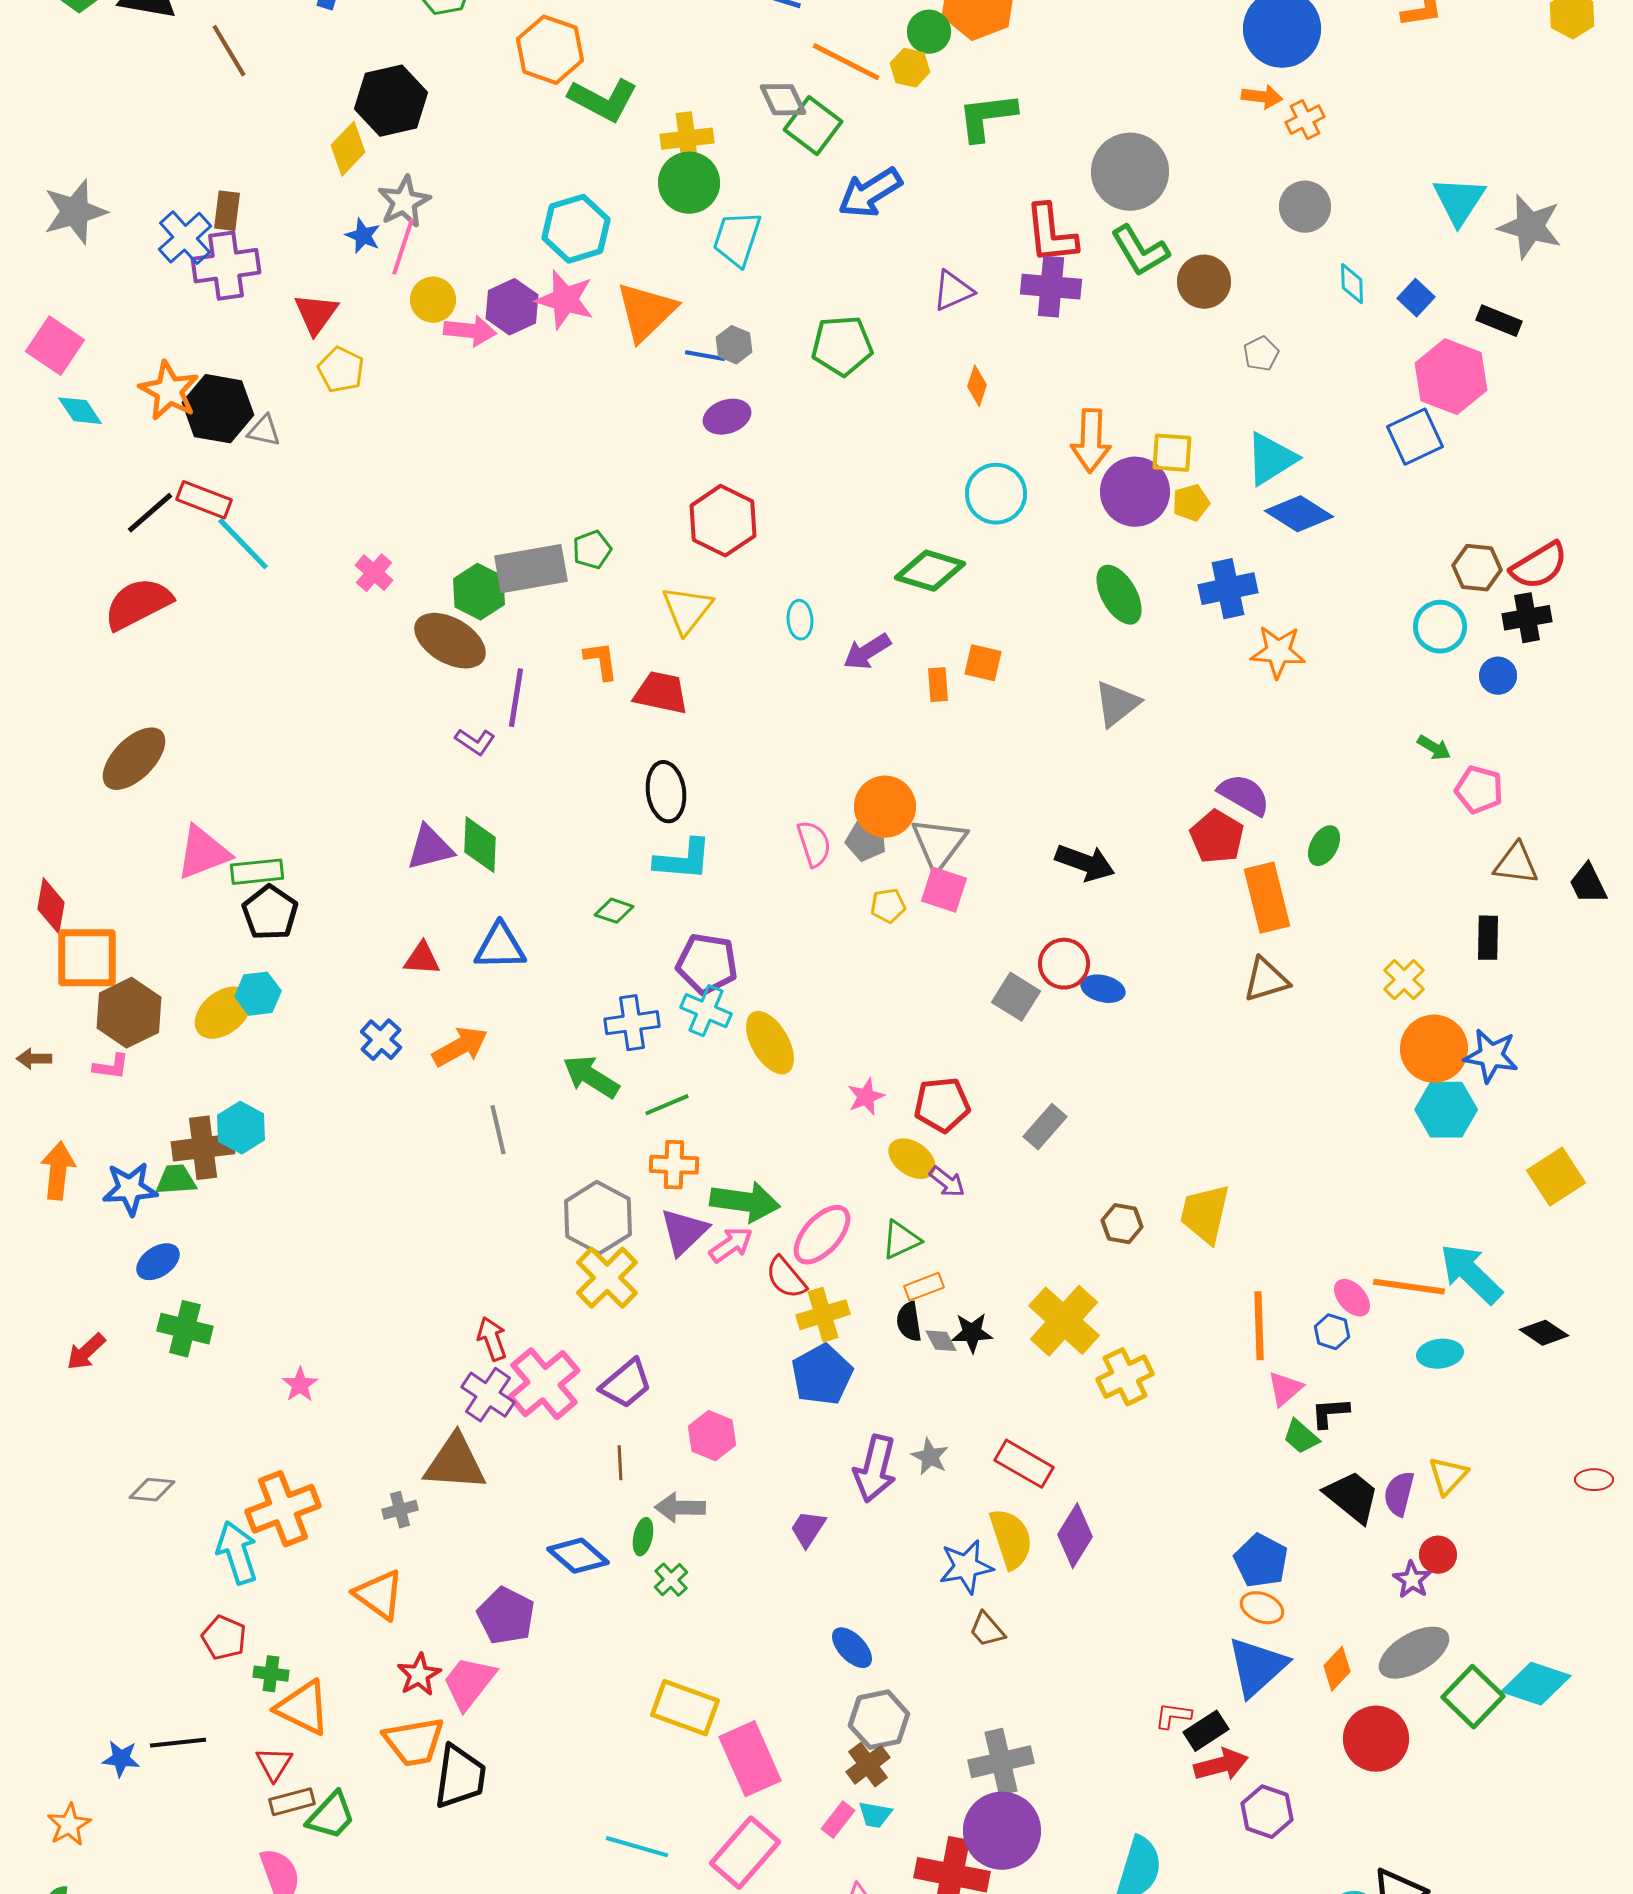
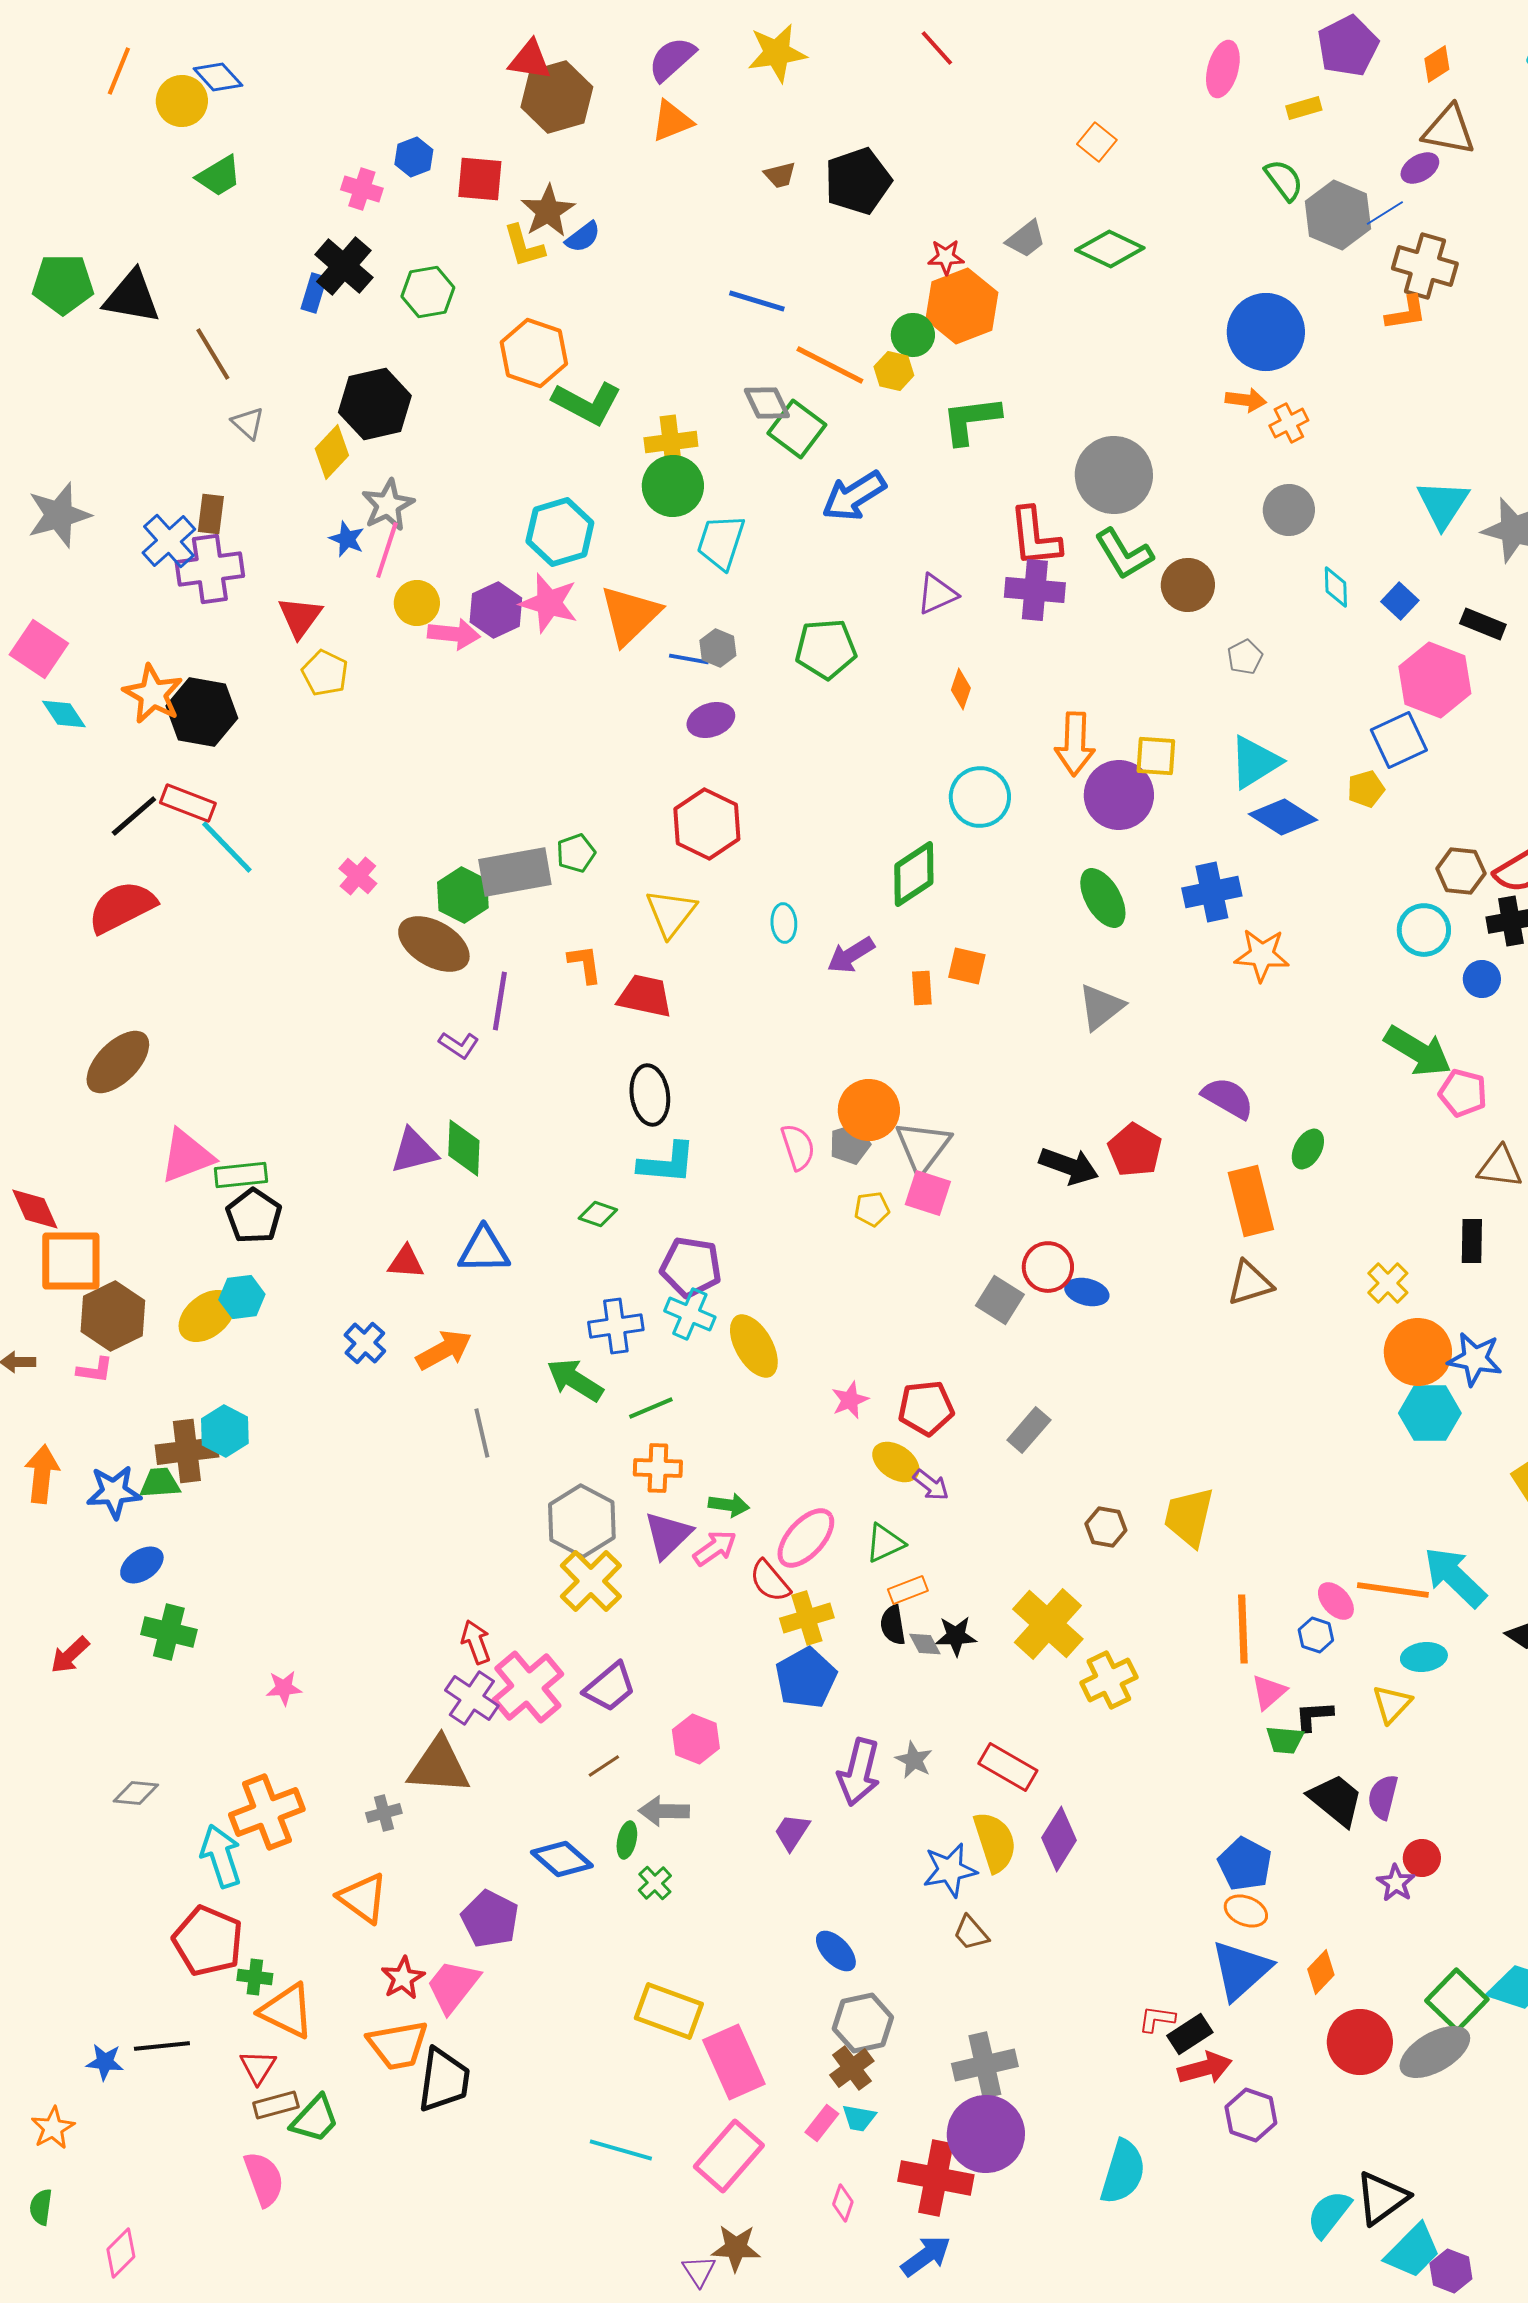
gray triangle: (264, 431) -> (248, 423), moved, turned 30
yellow pentagon: (1191, 503) -> (1366, 789), moved
green diamond: (930, 571) -> (914, 874), turned -50
green arrow: (1434, 748) -> (1418, 1051), size x2.0
red pentagon: (1217, 837) -> (1135, 1150), moved
gray pentagon: (866, 841) -> (850, 1144), turned -30
red diamond: (51, 906) -> (35, 1209), turned -34
green arrow: (745, 1202) -> (729, 1505), size x0.6
pink star: (300, 1385) -> (284, 1688), turned 30
green trapezoid: (1301, 1437) -> (1285, 1740), turned -36
brown line: (620, 1463) -> (604, 1766), turned 60
yellow triangle: (1448, 1476) -> (1392, 1704), moved
red pentagon: (224, 1638) -> (208, 1941), size x1.6
gray ellipse: (1414, 1653) -> (1435, 2052), moved

